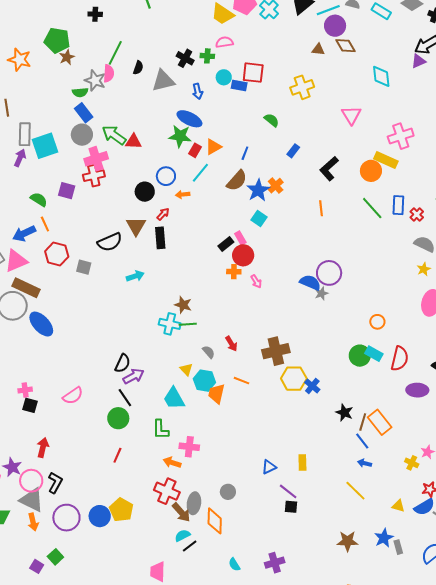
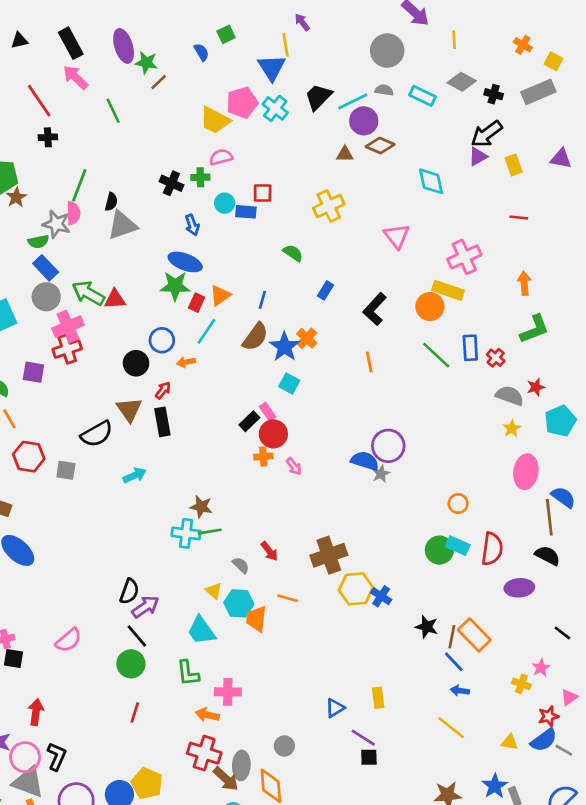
brown diamond: (346, 46) -> (380, 146), turned -30
red square: (253, 73) -> (263, 193), size x0.7
gray triangle: (163, 81) -> (122, 225), moved

